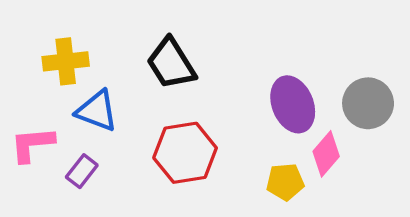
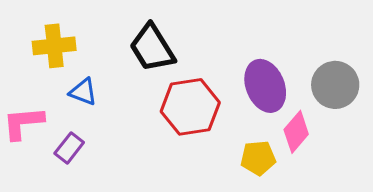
blue triangle: (97, 111) -> (83, 92), size x0.7
red hexagon: (185, 153) -> (190, 107), moved

